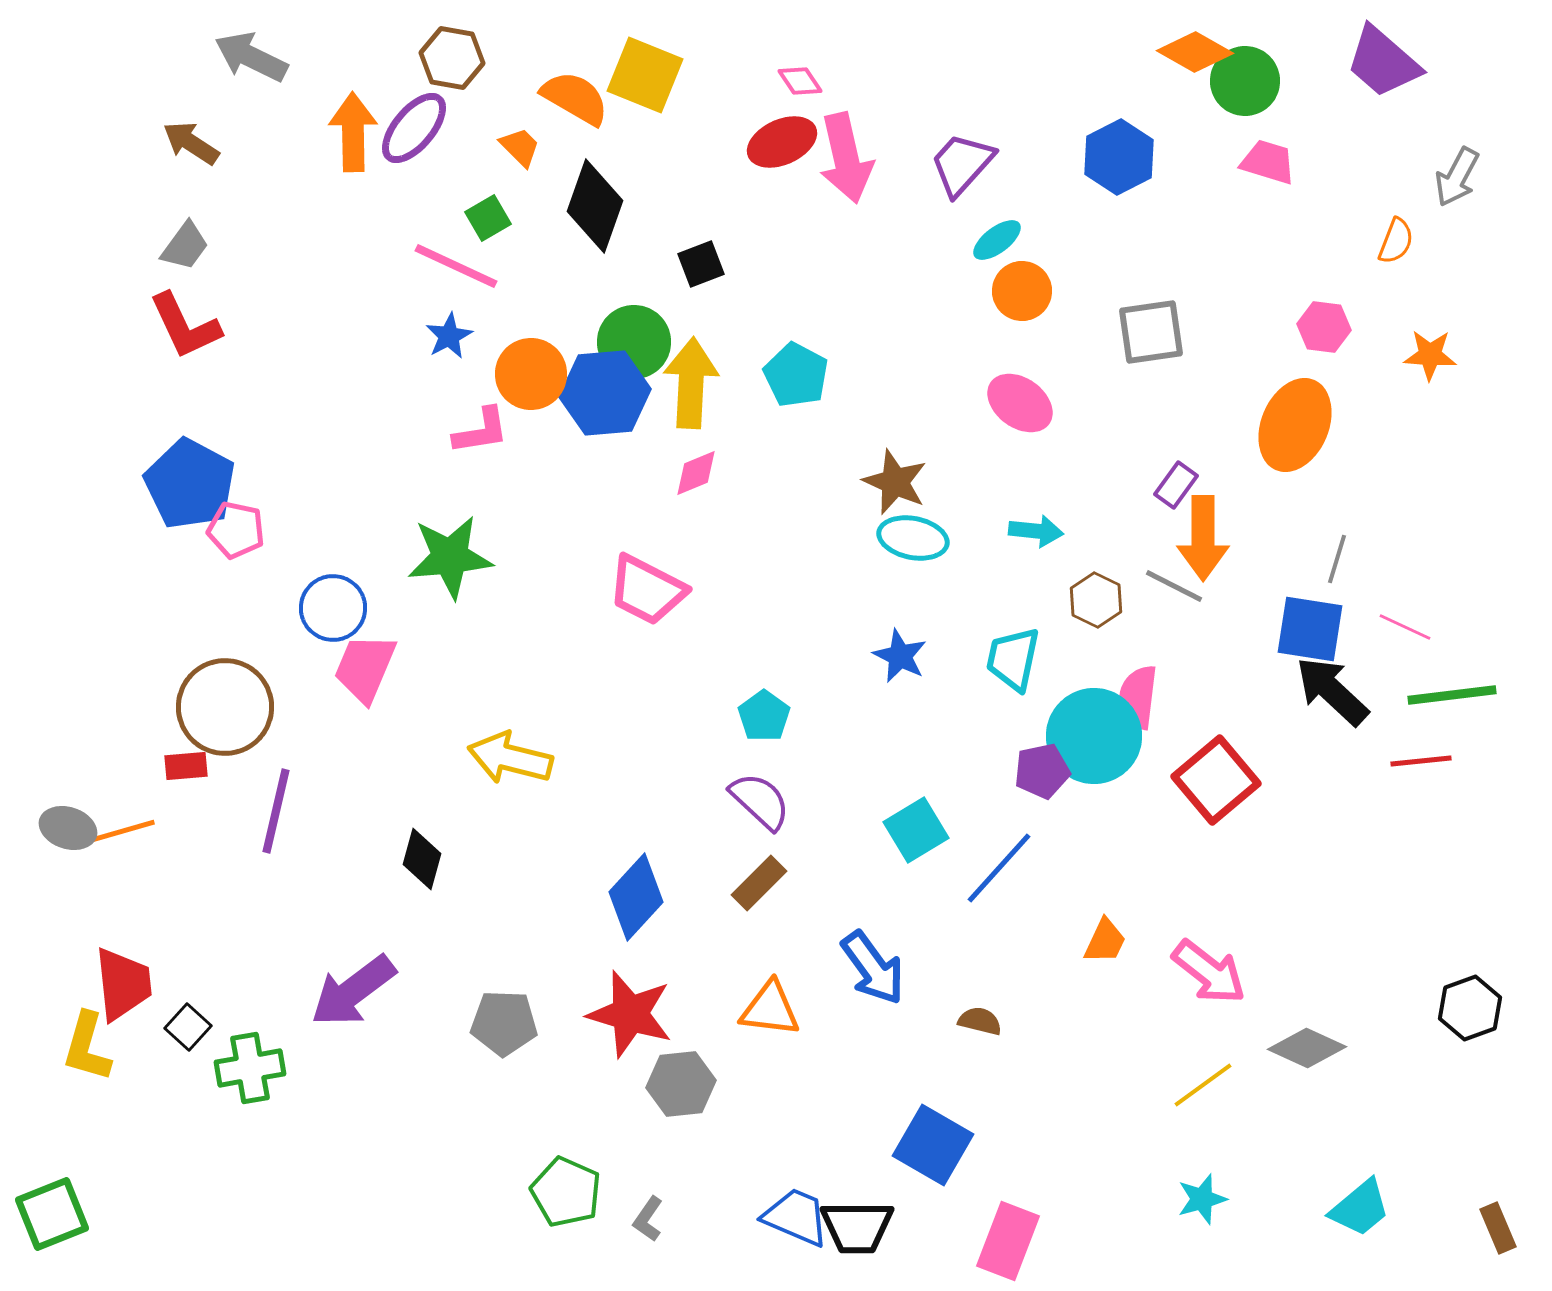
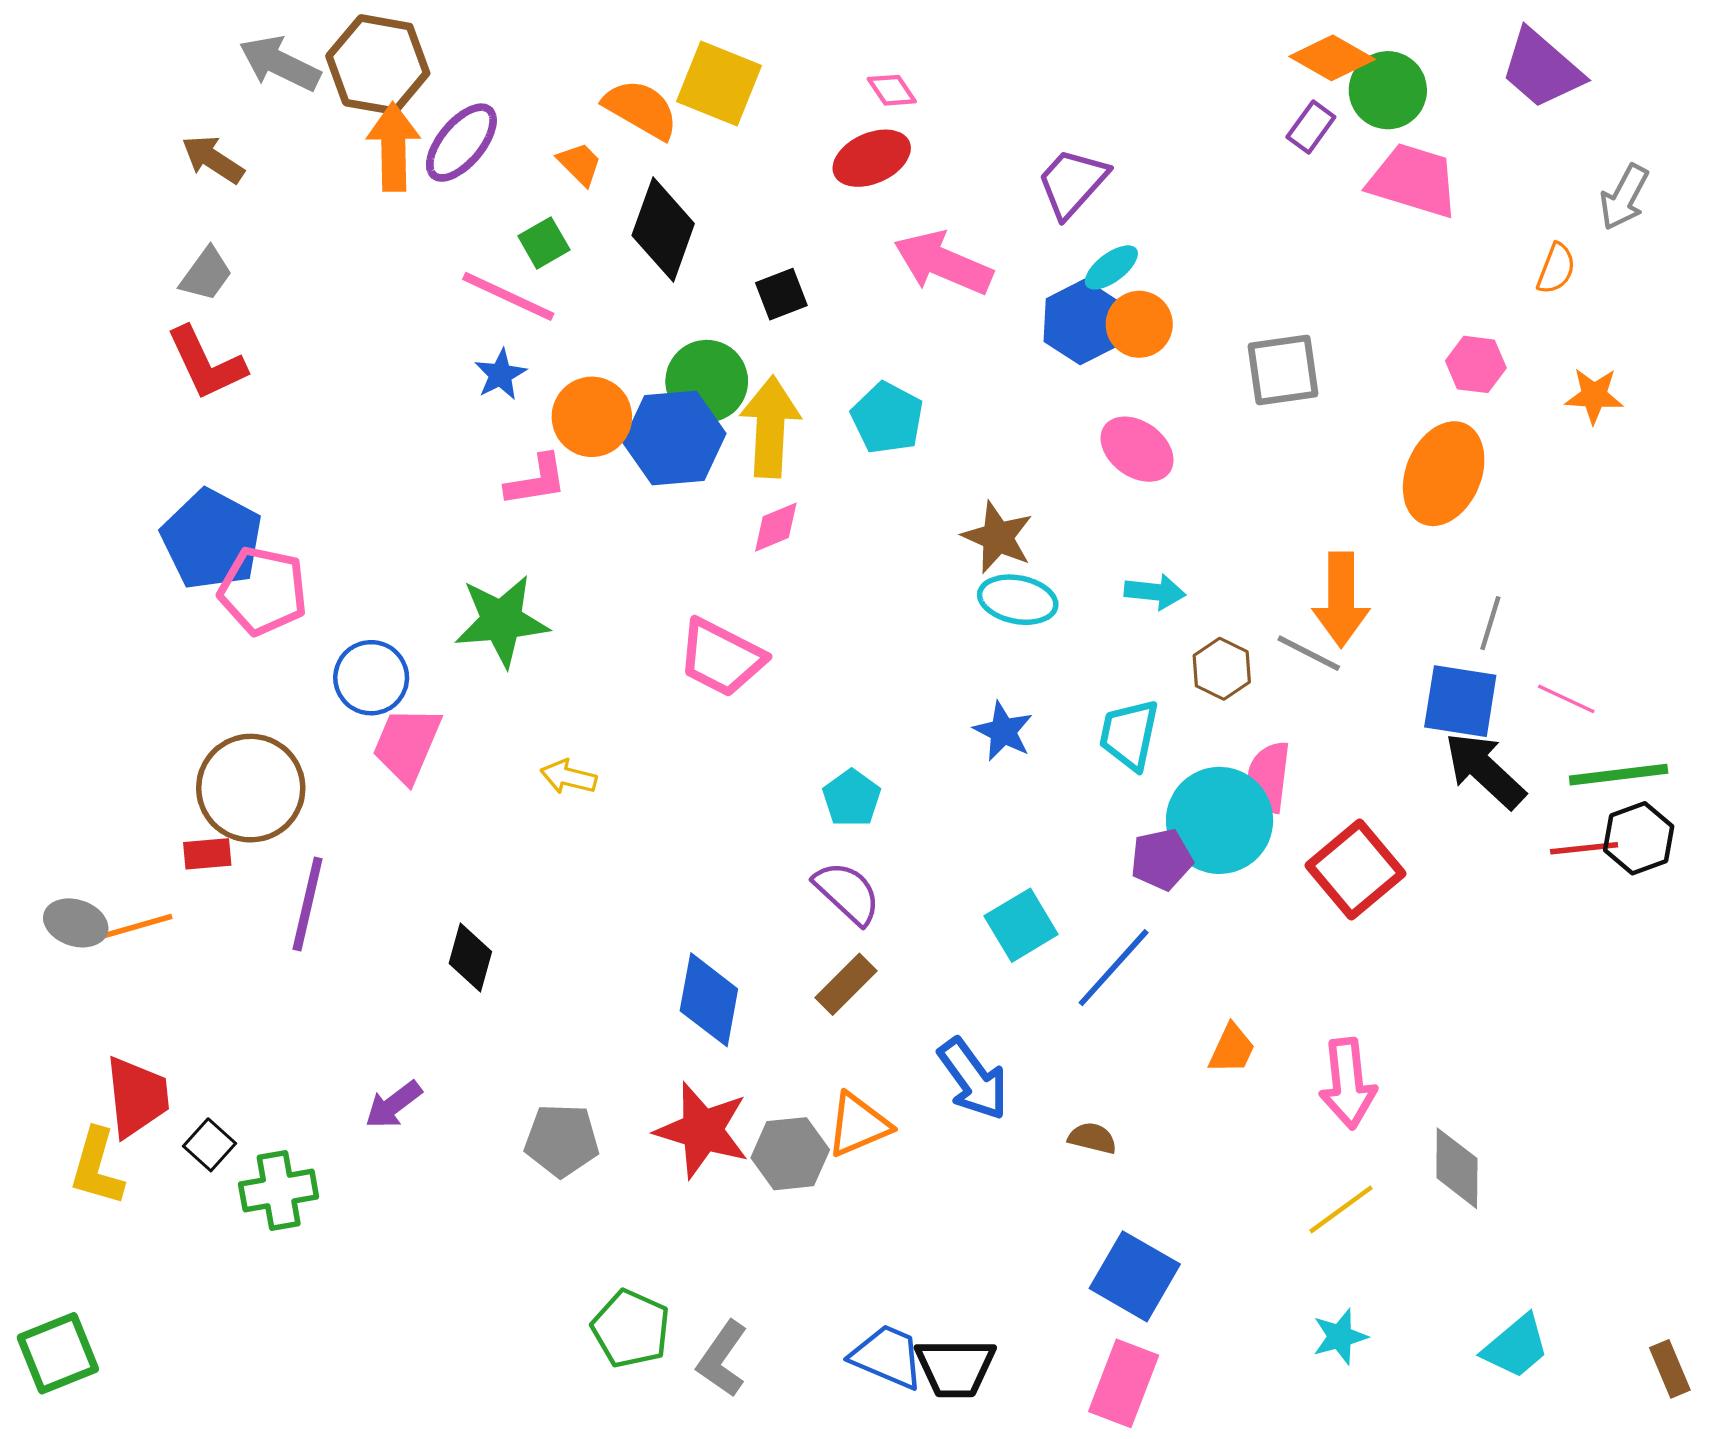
brown hexagon: (452, 58) -> (378, 65), moved, size x1.4
blue hexagon: (1119, 157) -> (1082, 322), moved
pink arrow: (846, 158) -> (943, 263), moved, turned 126
pink trapezoid: (1268, 162) -> (1413, 180), size x1.5
purple rectangle: (1176, 485) -> (1311, 127), moved
pink pentagon: (236, 530) -> (263, 591), size x1.4
yellow arrow: (510, 758) -> (568, 777), moved, size x0.6
blue diamond: (636, 897) -> (709, 1000), turned -32
pink arrow: (1209, 972) -> (1348, 1083), turned 46
purple arrow: (353, 991) -> (393, 1105), size x0.6
black hexagon: (1470, 1008) -> (1639, 838), moved
orange triangle: (770, 1009) -> (858, 1125), turned -30
gray diamond: (1307, 1048) -> (1457, 1168), turned 66
gray hexagon: (681, 1084) -> (790, 1154), moved
blue square: (933, 1145) -> (1135, 1276), moved
gray L-shape: (648, 1219) -> (722, 1359), size x1.5

